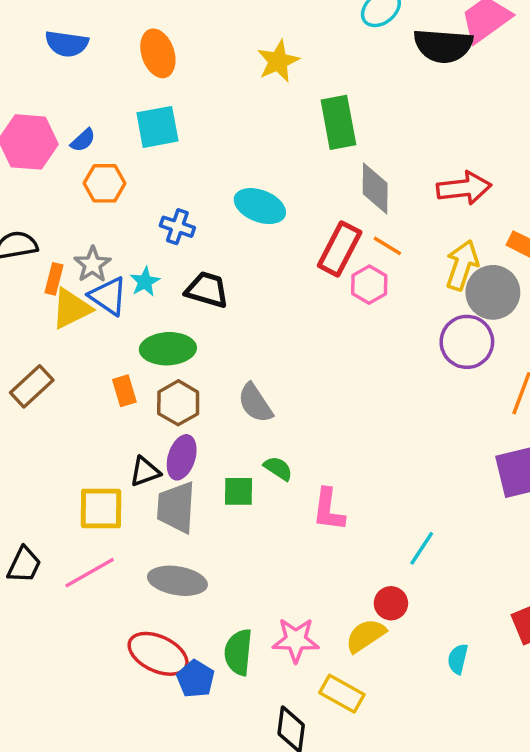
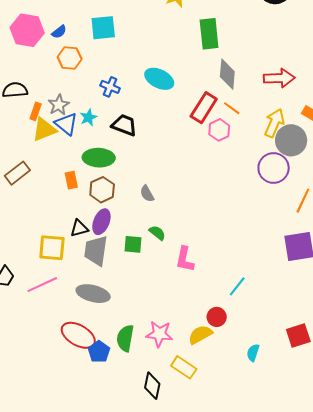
gray semicircle: (255, 403) -> (147, 194), size x0.7

